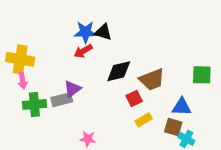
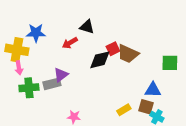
blue star: (85, 32) -> (36, 33), moved
brown trapezoid: (152, 80) -> (128, 54), moved, turned 45
red square: (134, 99) -> (113, 49), moved
yellow rectangle: (144, 120) -> (124, 110), moved

